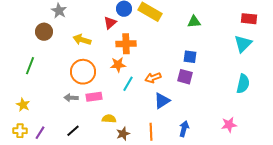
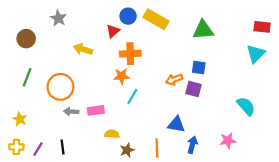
green triangle: (194, 22) -> (203, 30), size x1.5
brown circle: (44, 32) -> (26, 39), moved
orange circle: (83, 72) -> (60, 87), moved
orange arrow: (153, 78) -> (174, 79), moved
cyan semicircle: (243, 84) -> (246, 106), moved, turned -54
blue triangle: (162, 101) -> (176, 124), moved, turned 42
pink star: (229, 125) -> (228, 141), moved
black line: (73, 131) -> (63, 147), moved, turned -56

